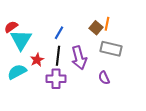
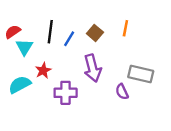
brown square: (96, 28) -> (95, 33), moved
cyan triangle: (21, 40) -> (24, 47), size x0.7
gray rectangle: (111, 49) -> (141, 74), moved
black line: (58, 56) -> (50, 32), moved

